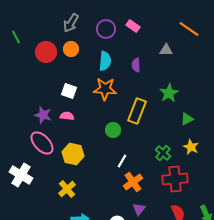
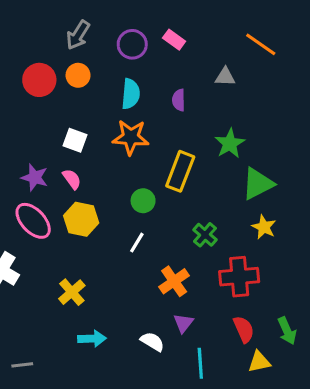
pink semicircle: (67, 116) -> (72, 179), turned 48
green triangle: (187, 119) -> (258, 184), size x1.6
green cross: (163, 153) -> (205, 235), moved
yellow hexagon: (73, 154) -> (81, 219), moved
white line: (122, 161) -> (137, 243), moved

